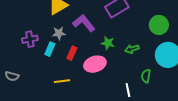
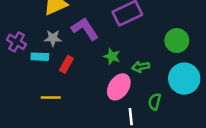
purple cross: (30, 39) -> (17, 42), turned 35
cyan rectangle: (50, 49) -> (40, 57), turned 64
pink ellipse: (95, 64) -> (119, 87), moved, turned -45

